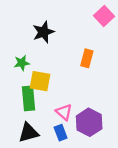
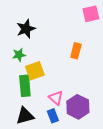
pink square: (104, 16) -> (91, 14), turned 30
black star: (43, 32) -> (26, 29), moved
yellow square: (40, 81) -> (35, 71), turned -30

